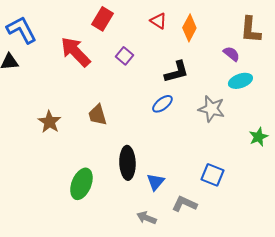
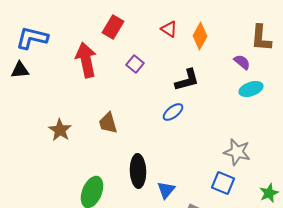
blue L-shape: (21, 30) -> (32, 38), turned -48
red arrow: (75, 52) -> (86, 60), turned 32
gray star: (211, 109) -> (237, 152), moved
green star: (258, 137) -> (269, 193), moved

